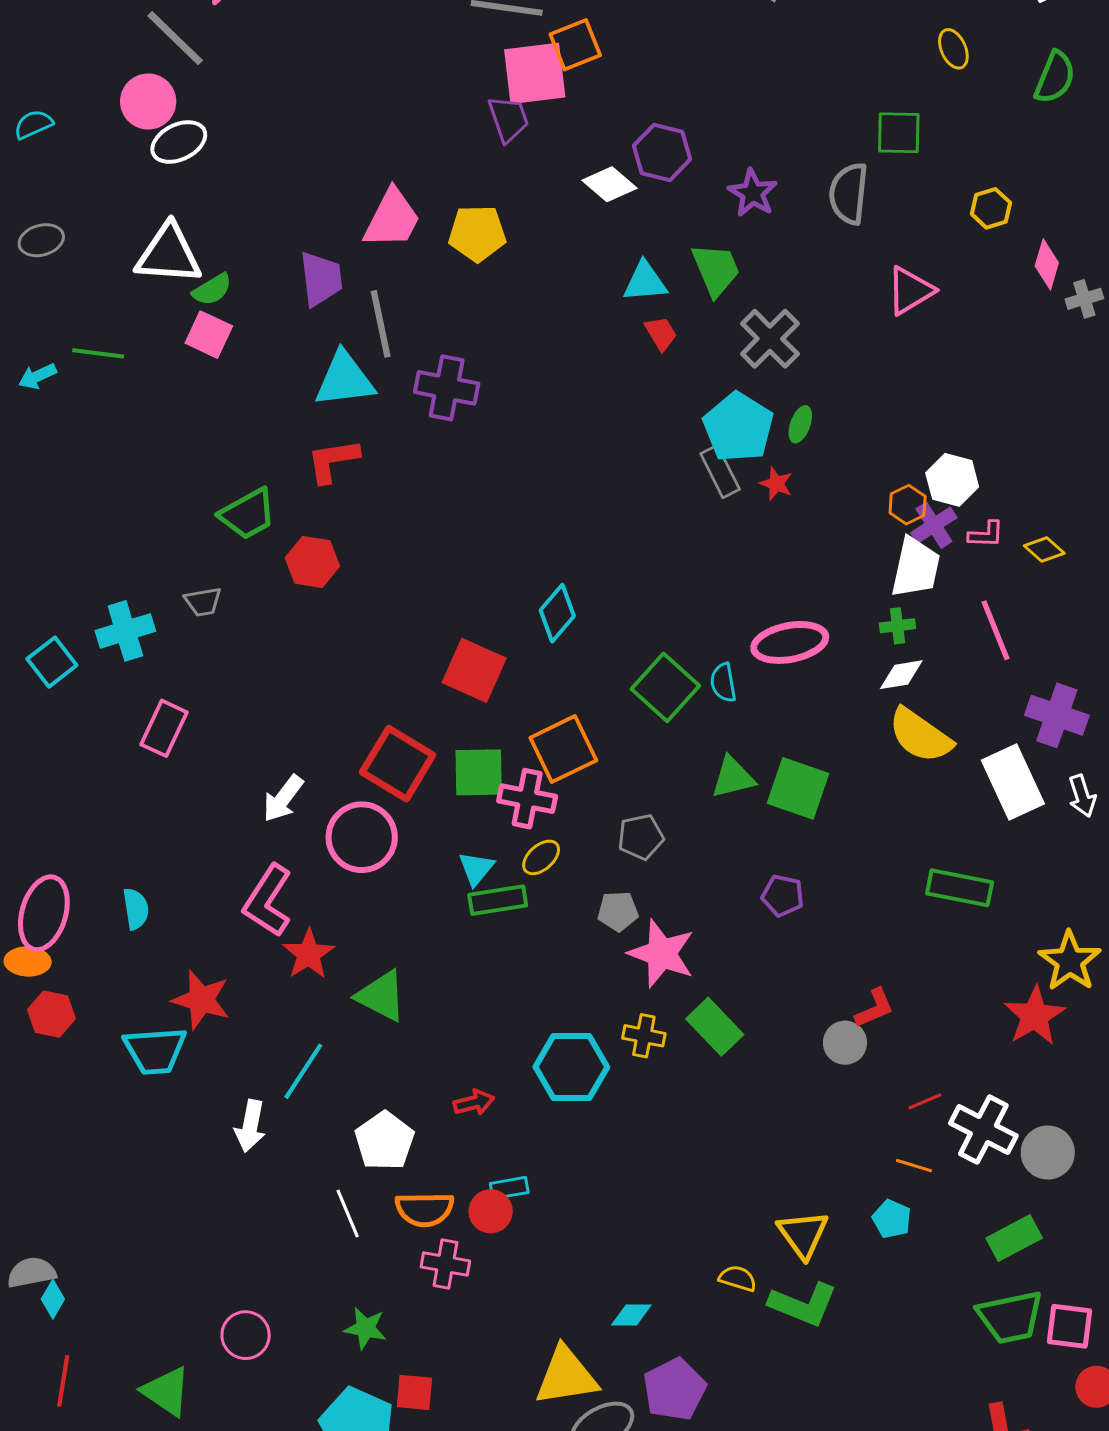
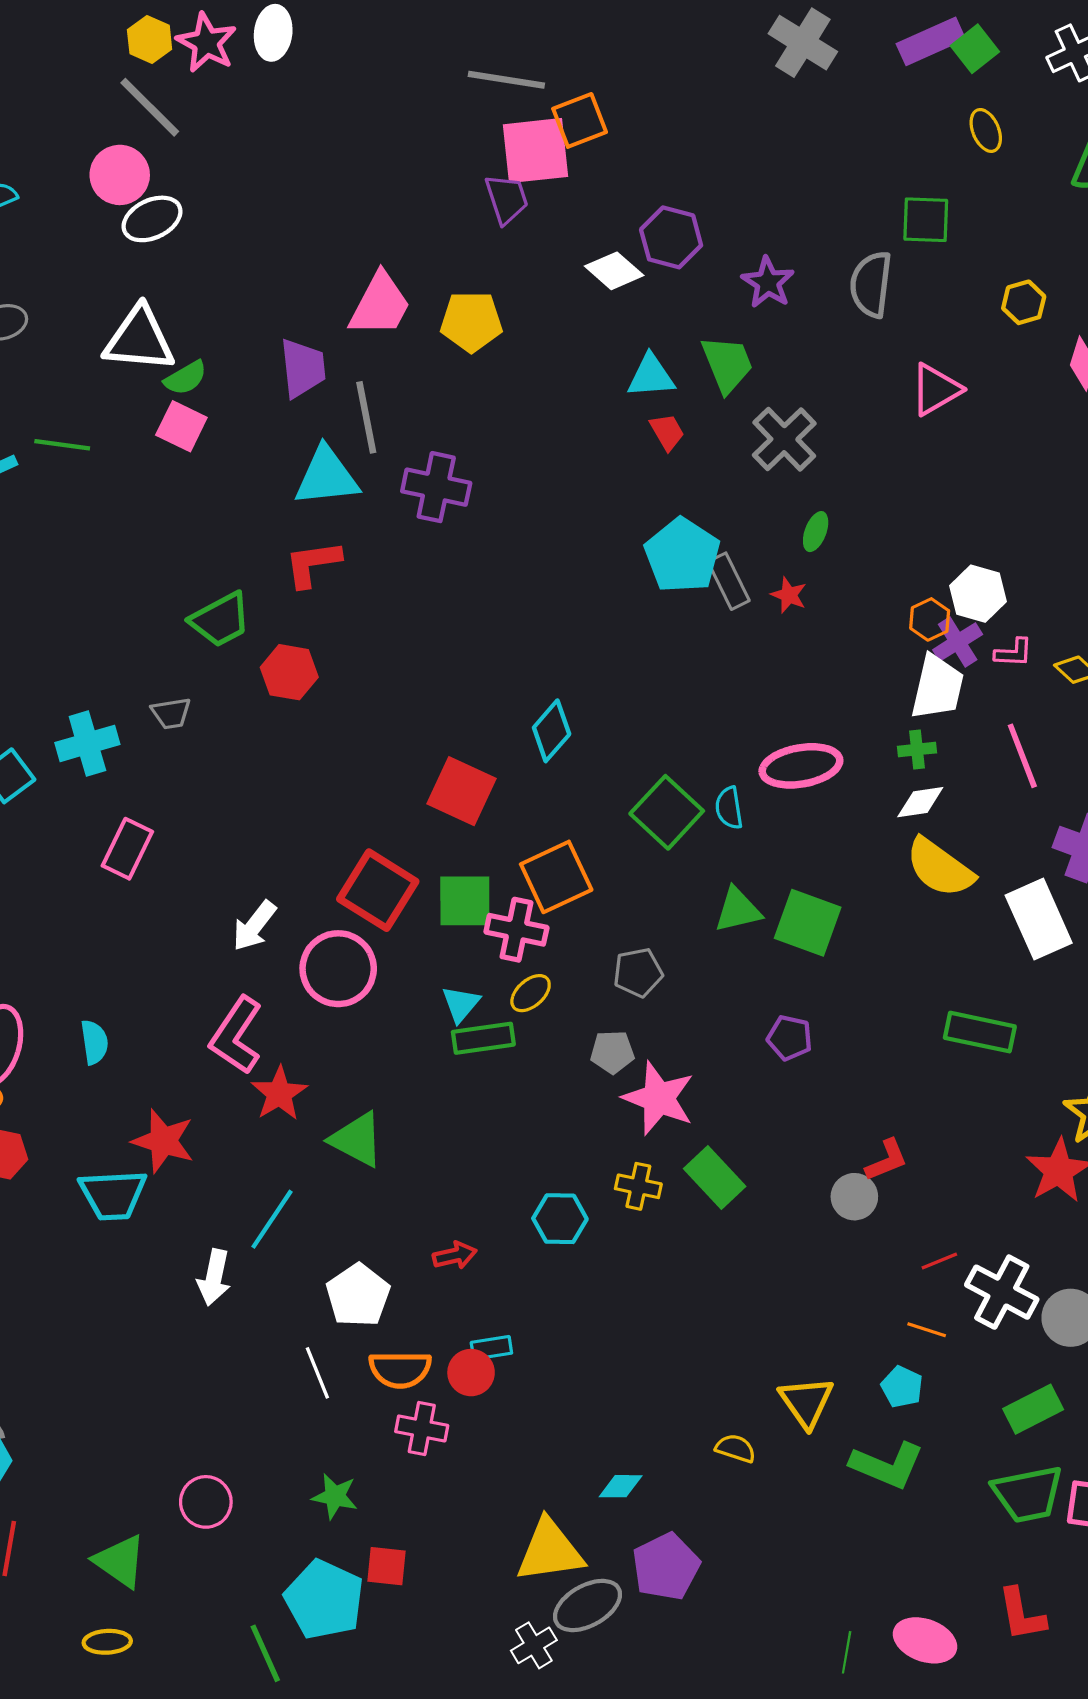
cyan pentagon: (738, 427) -> (682, 555), moved
cyan hexagon: (571, 1067) -> (560, 1219), size x0.7
green L-shape: (803, 1304) -> (887, 1465), moved

